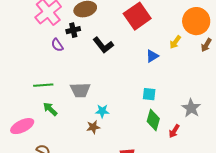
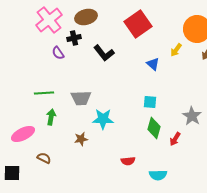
blue triangle: (152, 56) -> (153, 64), turned -48
green arrow: (50, 109) -> (51, 117), turned 56
cyan star: (102, 111) -> (103, 119), size x1.5
brown star: (93, 127) -> (81, 139), moved

